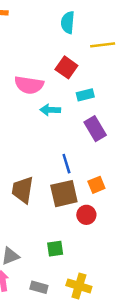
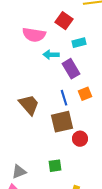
purple rectangle: (95, 129) -> (71, 69), moved
orange square: (96, 185) -> (85, 94), moved
brown trapezoid: (23, 190) -> (29, 105), moved, turned 130

